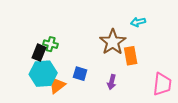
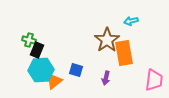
green cross: (51, 44) -> (29, 40), moved
orange rectangle: (131, 56) -> (124, 53), size x1.4

